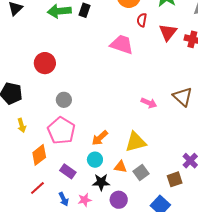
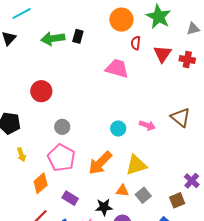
orange arrow: (100, 138) -> (100, 163), size x1.5
cyan circle: (95, 160) -> (118, 129), moved

